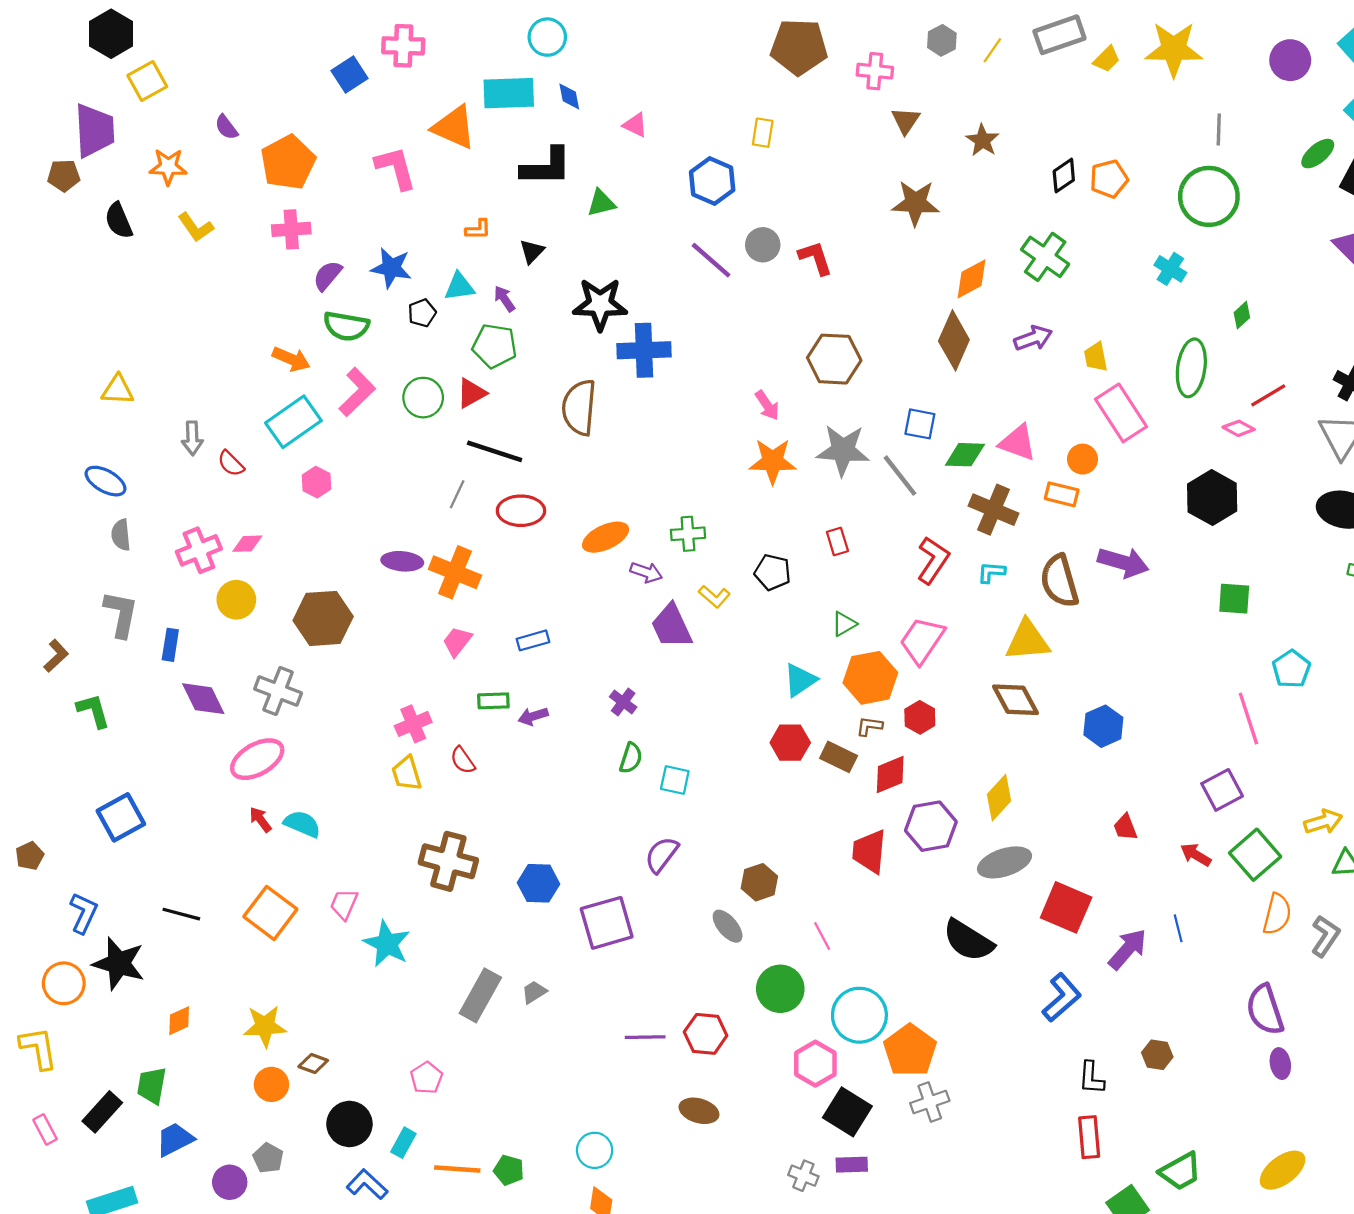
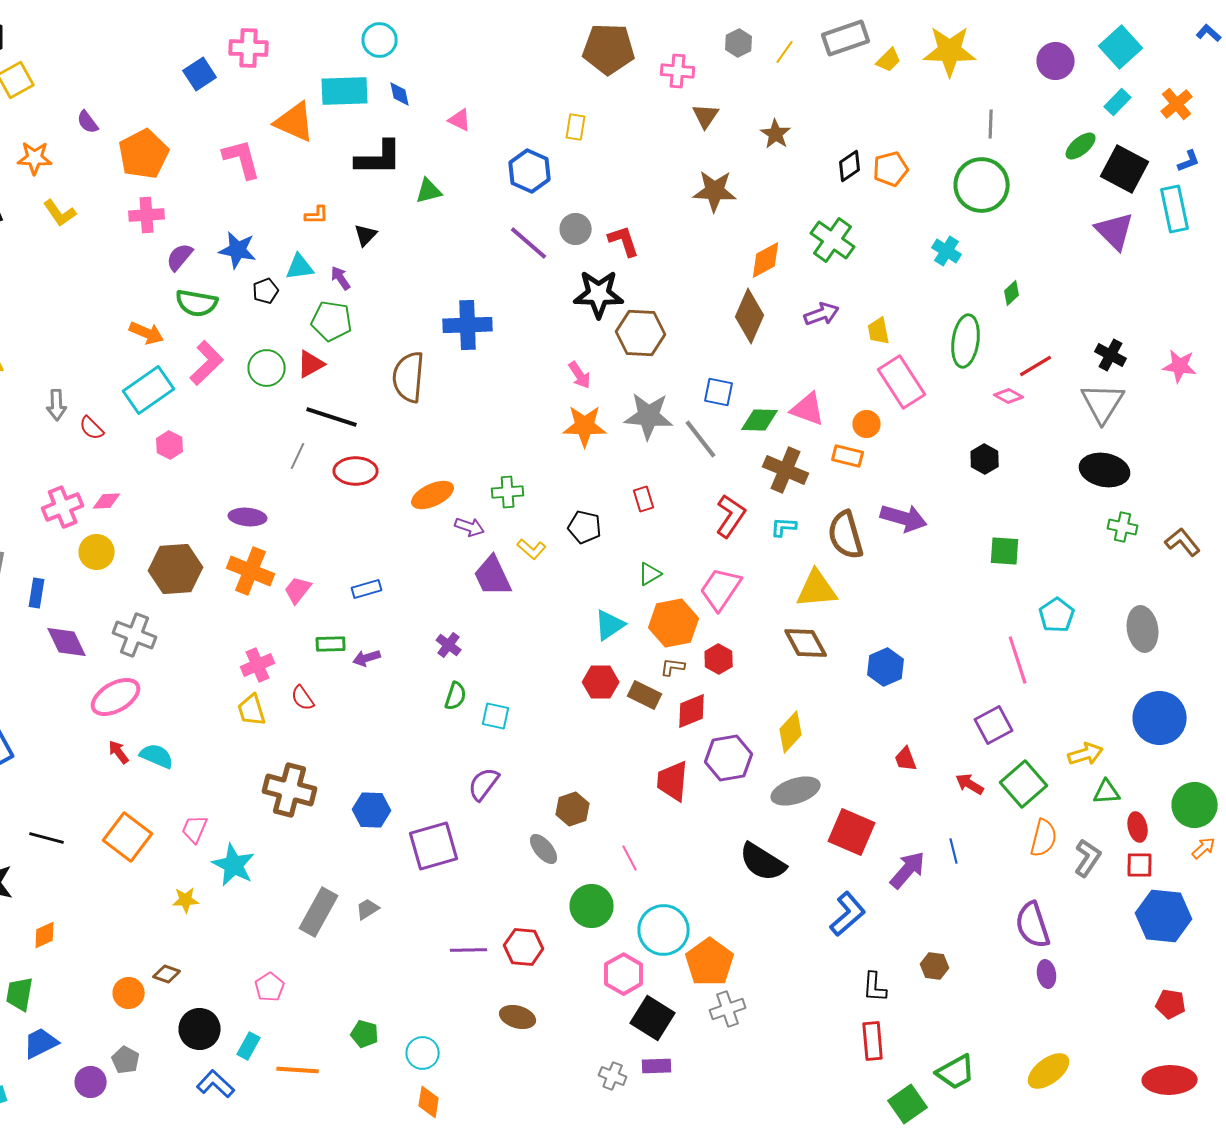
black star: (600, 304) -> (599, 294), moved
black hexagon: (1212, 498) -> (985, 459), size x0.6
orange cross: (455, 572) -> (251, 571), moved
yellow star: (265, 1026) -> (186, 900), moved, size x0.7
green pentagon: (509, 1170) -> (365, 1034), moved

